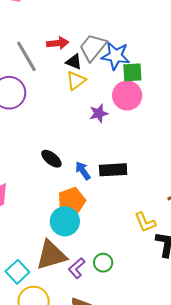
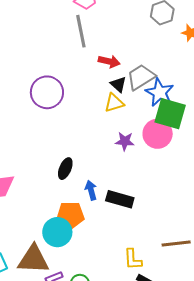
gray line: (26, 56) -> (81, 31), moved
green square: (132, 72) -> (170, 114), size x1.5
black ellipse: (51, 159) -> (65, 169), turned 55

